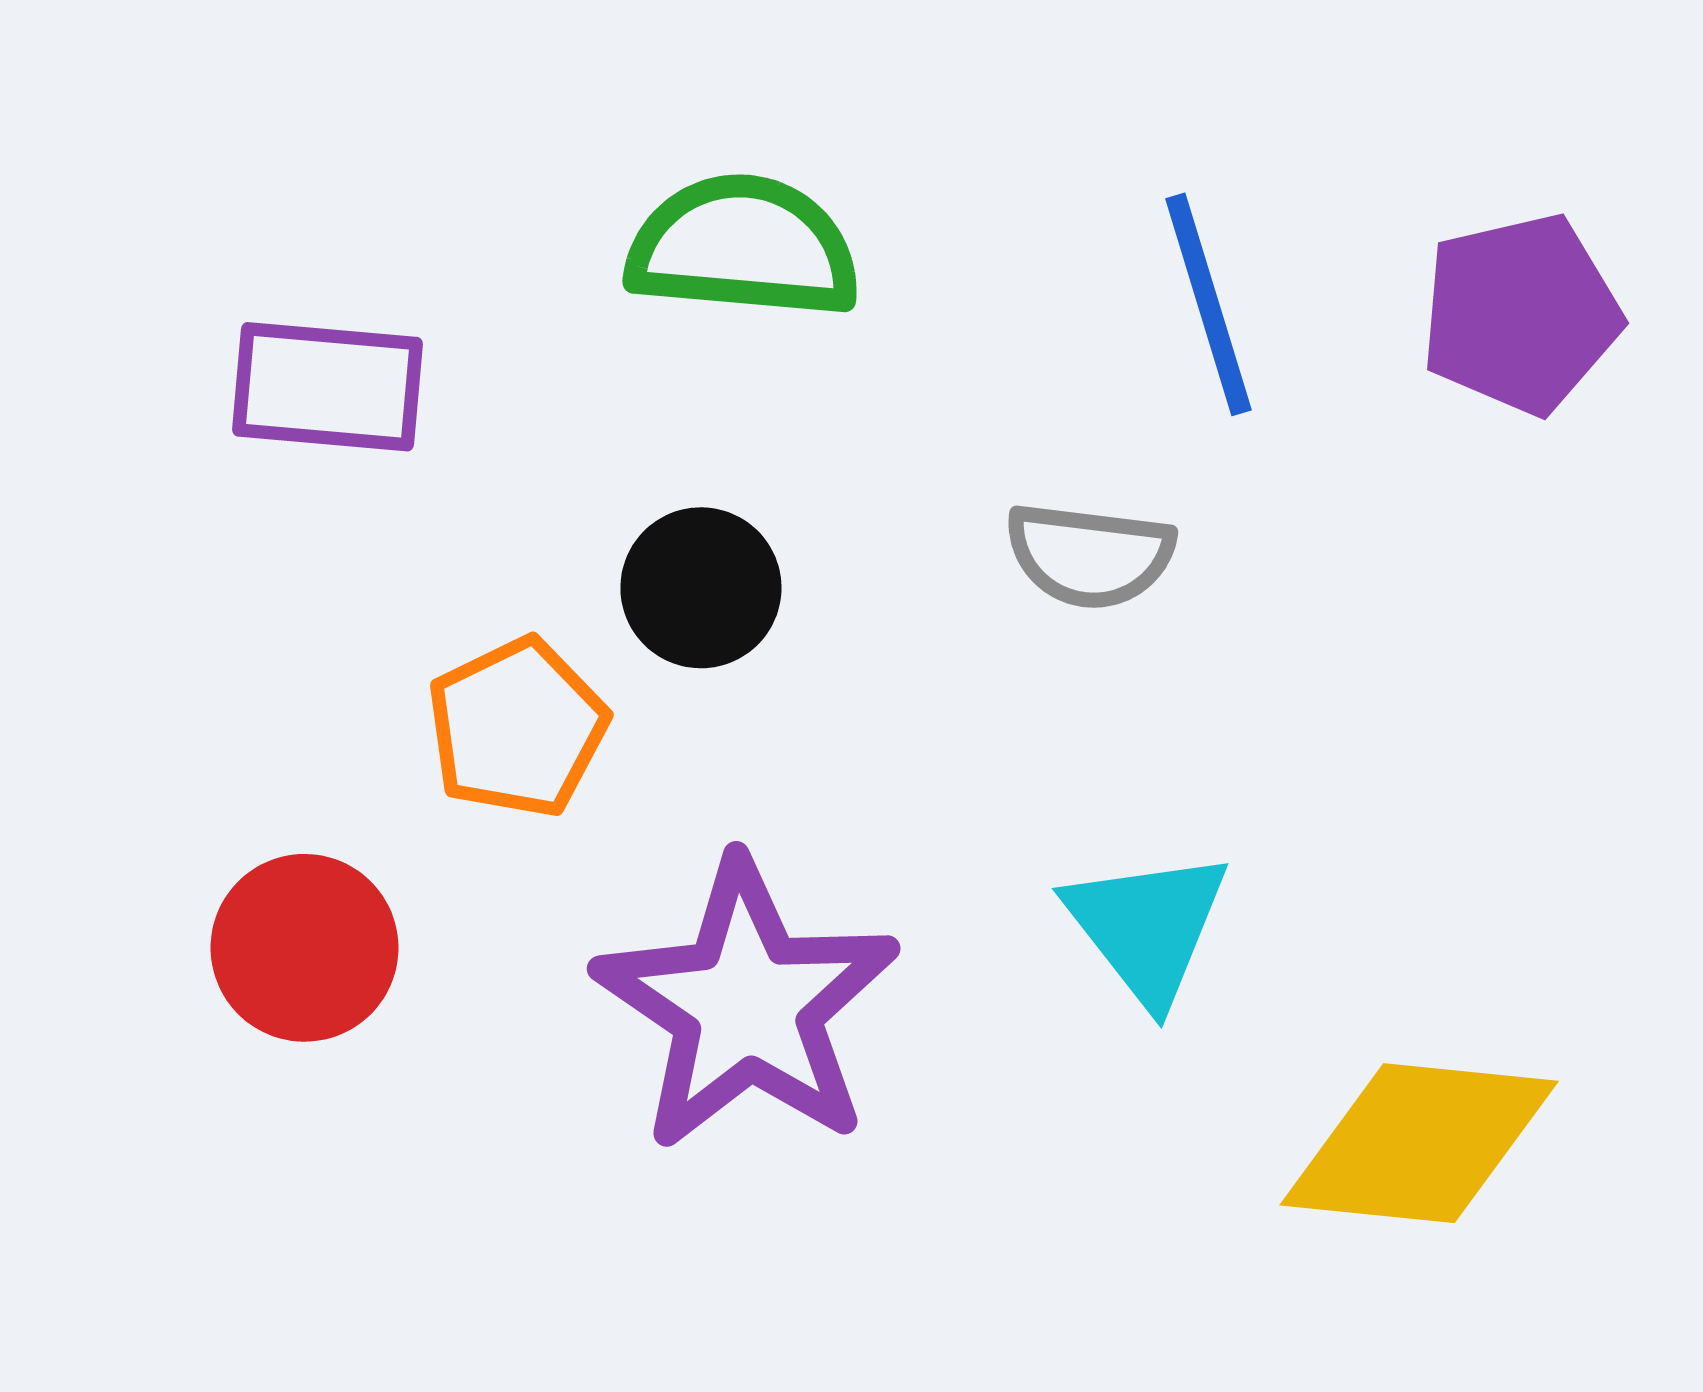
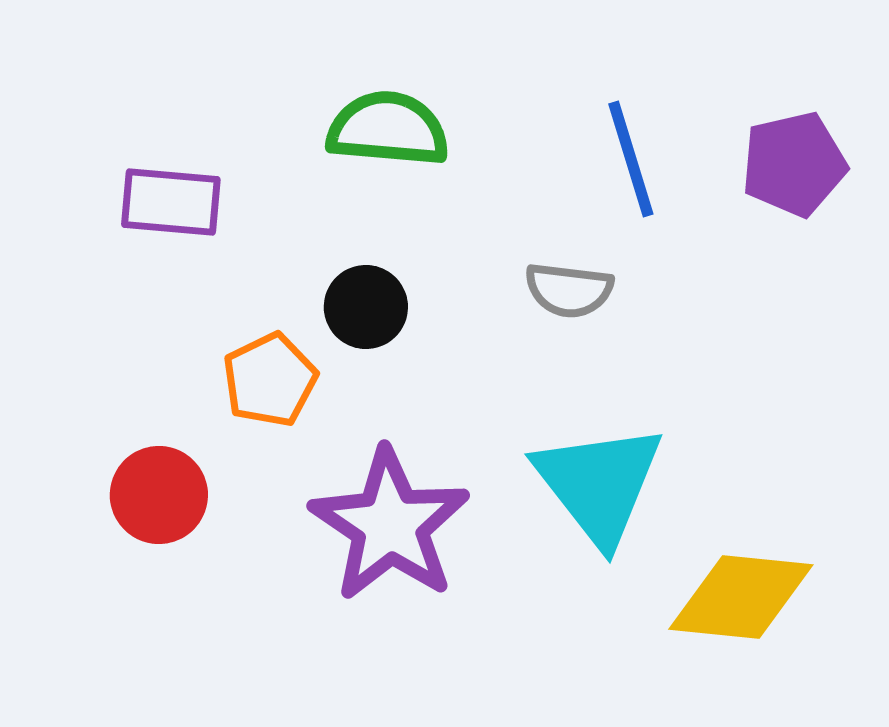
cyan triangle: (1147, 927) -> (599, 484), size x1.5

